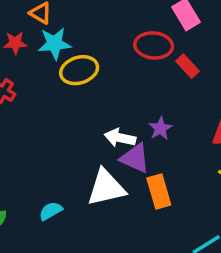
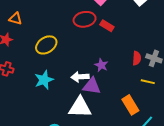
cyan star: (55, 44) -> (44, 80), moved
white triangle: (106, 188) -> (80, 107), turned 30
orange rectangle: (159, 192) -> (130, 105), moved

